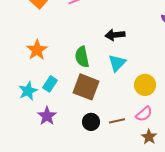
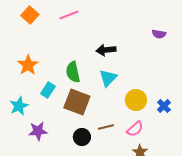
cyan rectangle: (50, 84) -> (48, 90), moved
purple star: (47, 116) -> (38, 131), turned 30
brown line: (117, 121) -> (106, 127), moved

